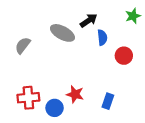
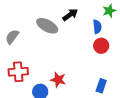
blue semicircle: (102, 37) -> (97, 27), moved
red cross: (28, 98) -> (18, 72), moved
blue rectangle: (108, 101) -> (101, 86), moved

